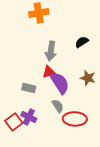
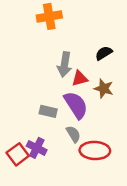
red triangle: (49, 72) -> (80, 78), moved
brown star: (88, 78) -> (104, 89), moved
gray rectangle: (29, 88) -> (48, 111), moved

